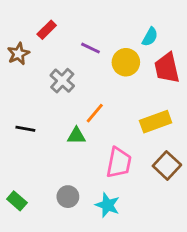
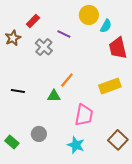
yellow circle: (126, 62) -> (89, 15), moved
gray cross: (62, 81) -> (44, 47), moved
brown square: (167, 165) -> (118, 140), moved
gray circle: (68, 197) -> (39, 134), moved

